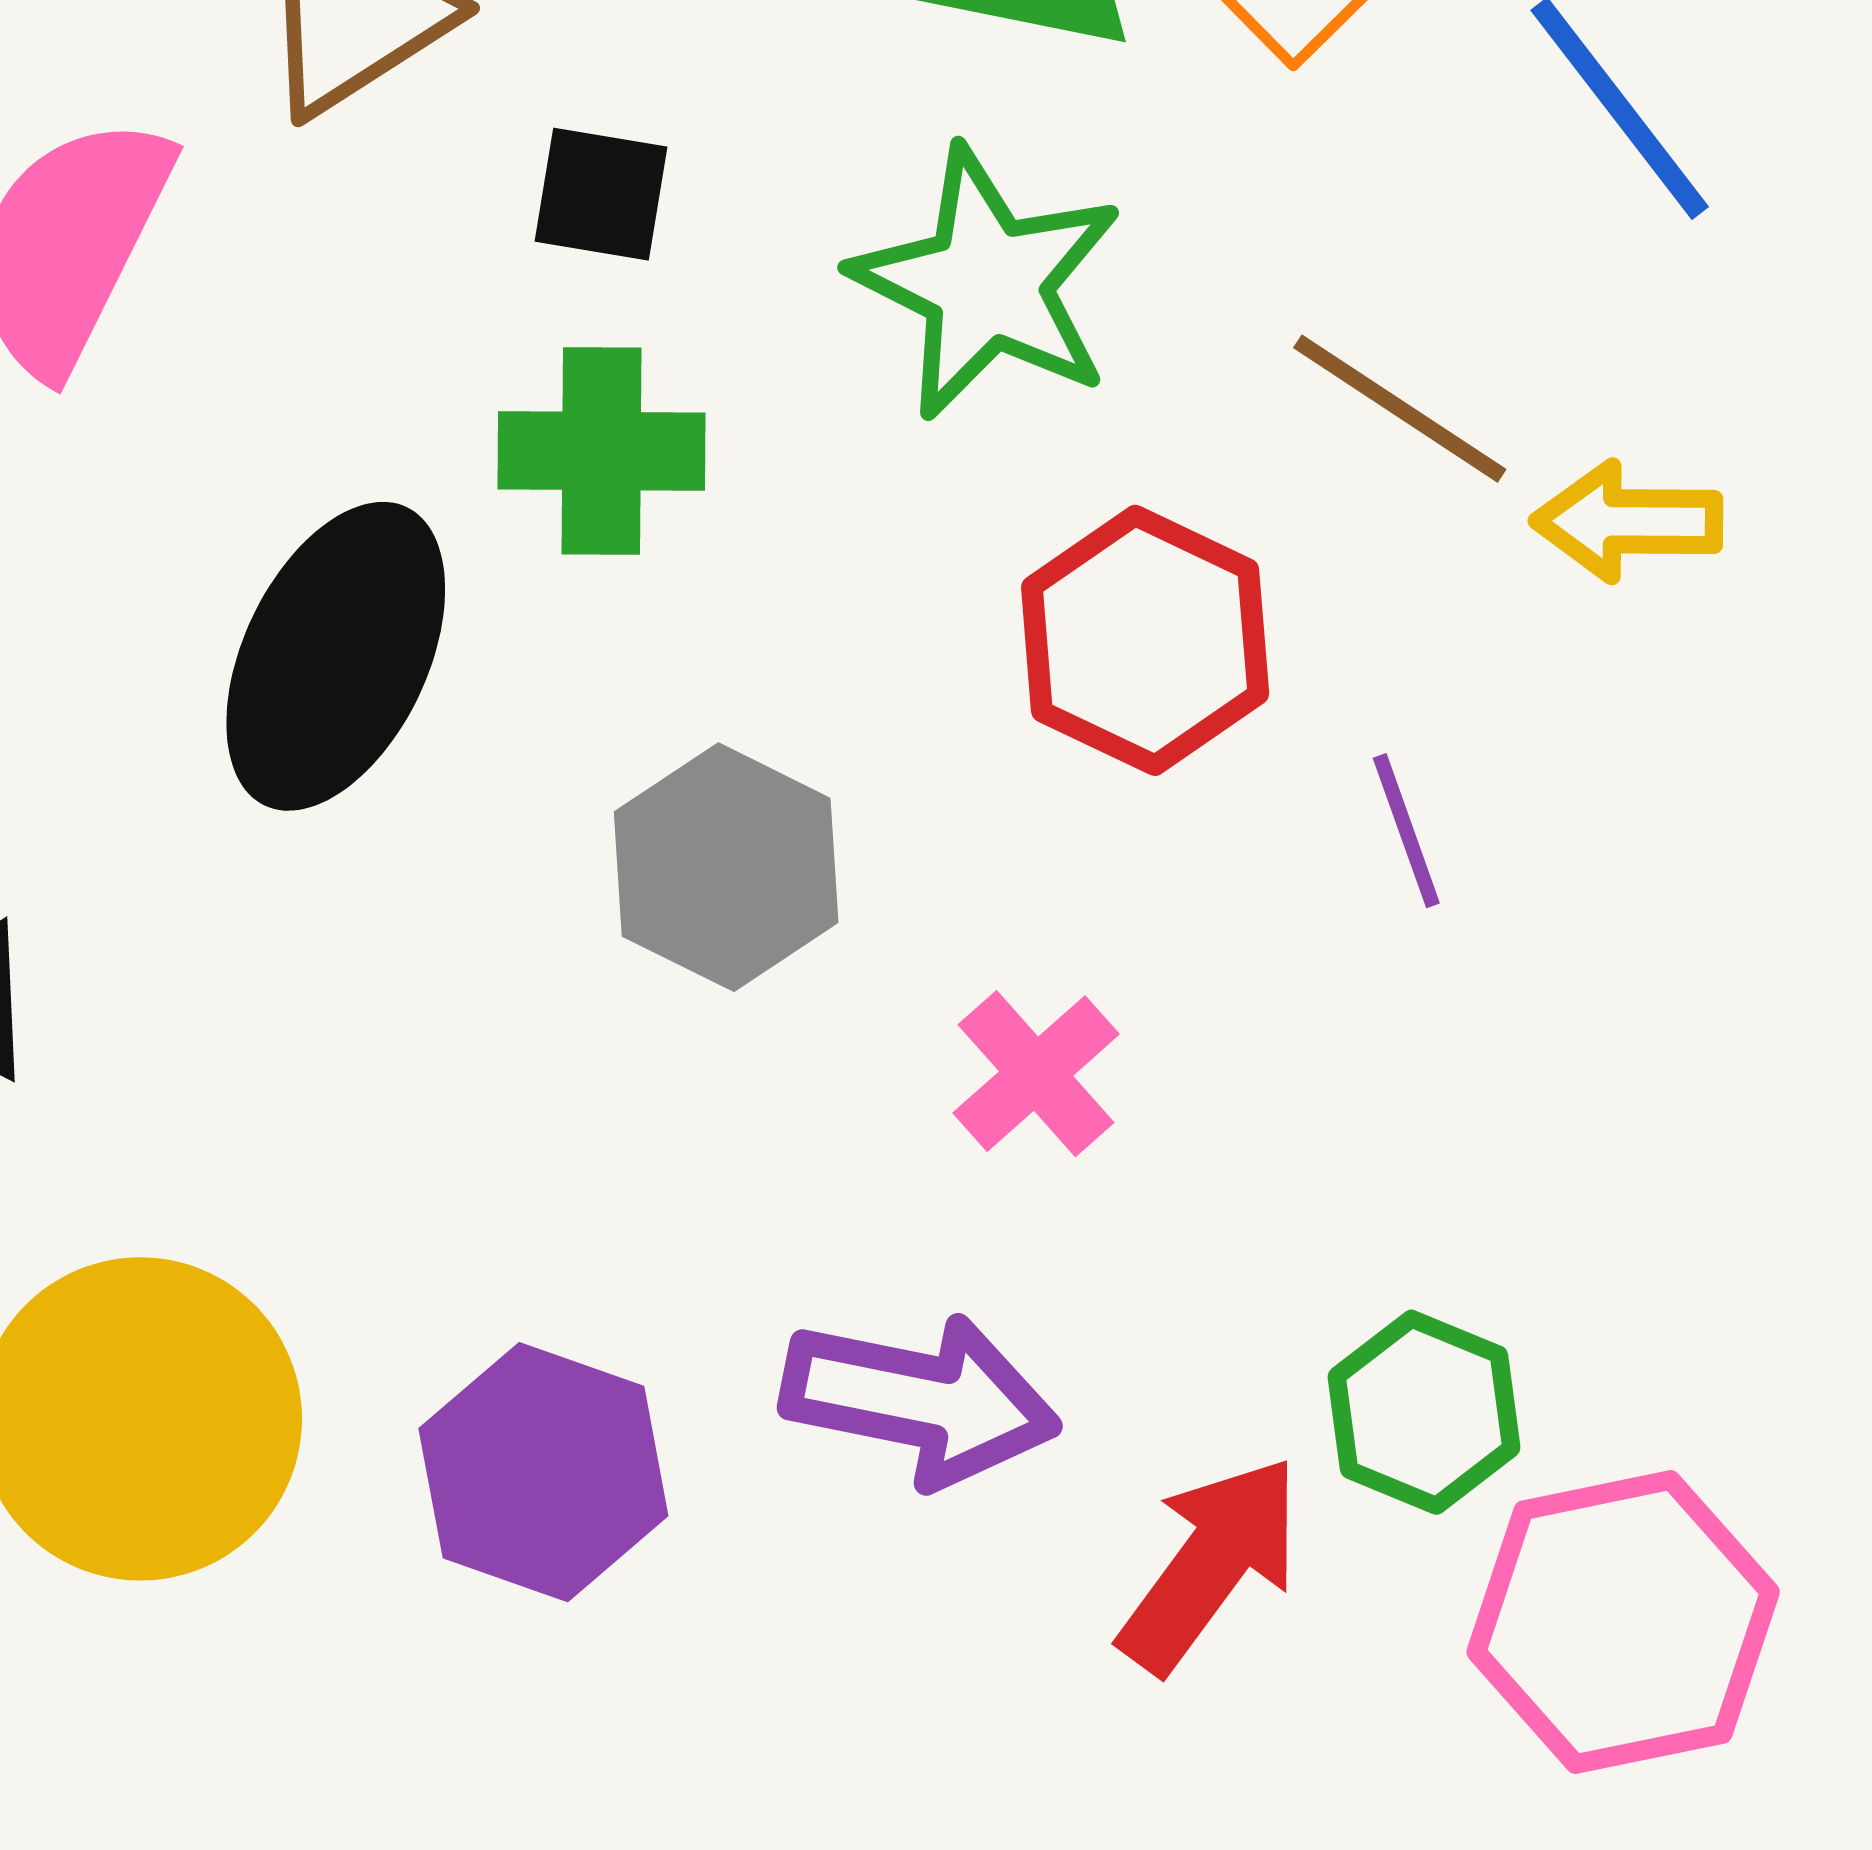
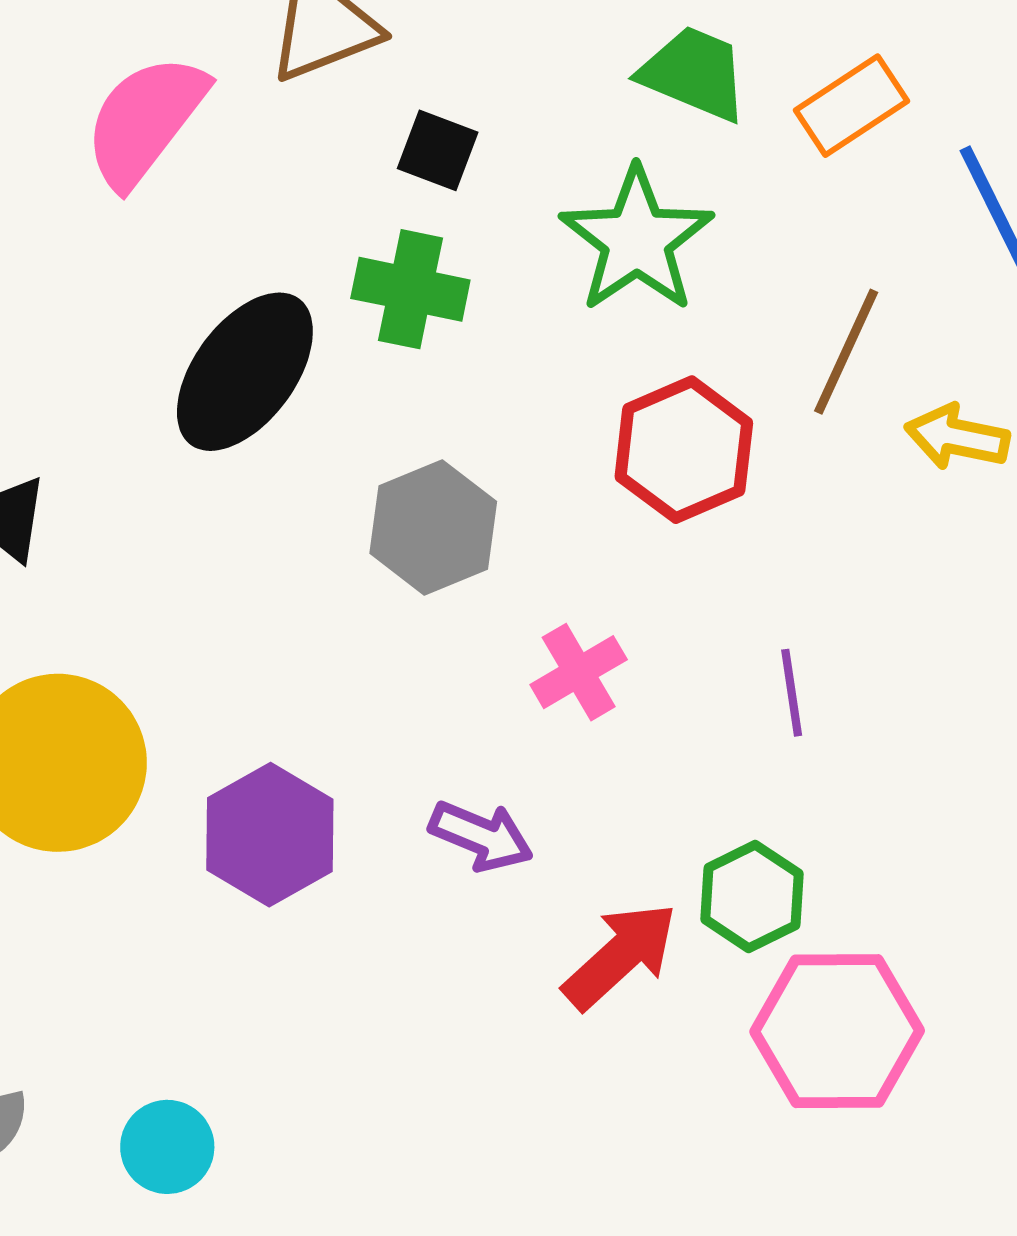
brown line: (1400, 409) -> (846, 352), turned 70
purple line: (1406, 831) -> (792, 693), moved
purple arrow: (920, 1400) -> (481, 836), size x0.7

